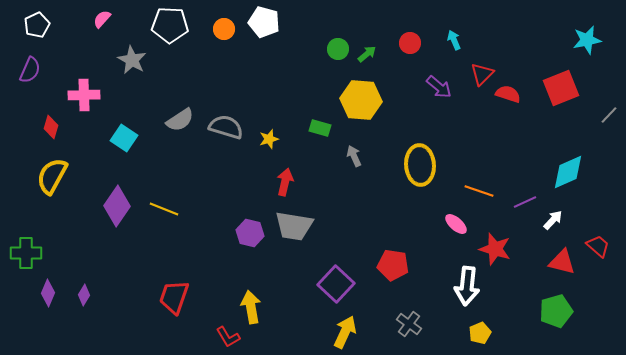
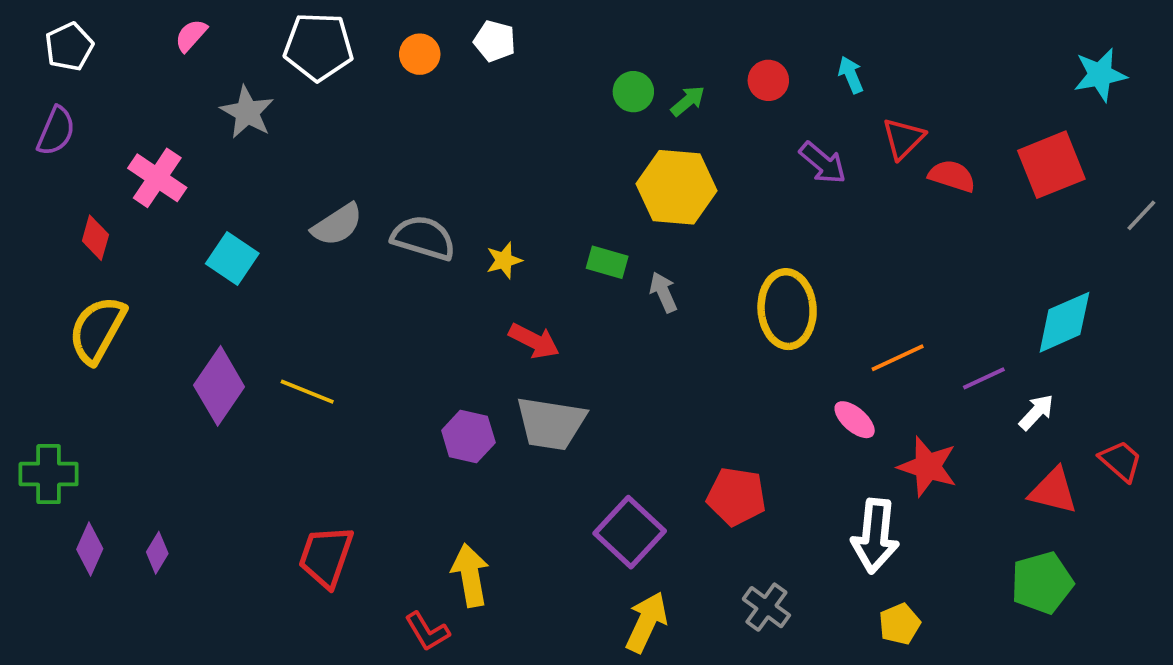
white pentagon: (264, 22) -> (495, 41), size x0.7
pink cross: (84, 95) -> (157, 178), turned 36
green rectangle: (320, 128) -> (607, 262), moved
red arrow: (285, 182) -> (534, 341), turned 104
orange line: (479, 191) -> (898, 358), turned -44

